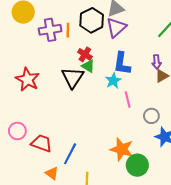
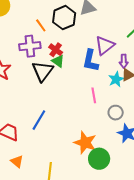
purple triangle: (116, 27) -> (105, 45), moved
purple cross: (50, 30) -> (30, 46), moved
orange line: (68, 30) -> (41, 25), turned -40
cyan star: (113, 81) -> (116, 79), moved
blue line: (70, 154) -> (39, 120), moved

